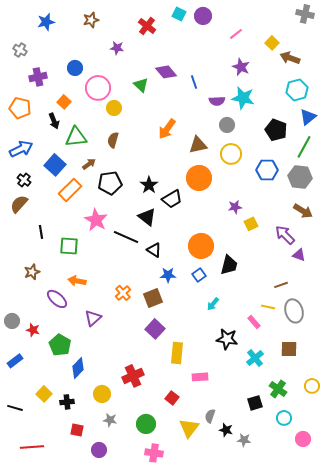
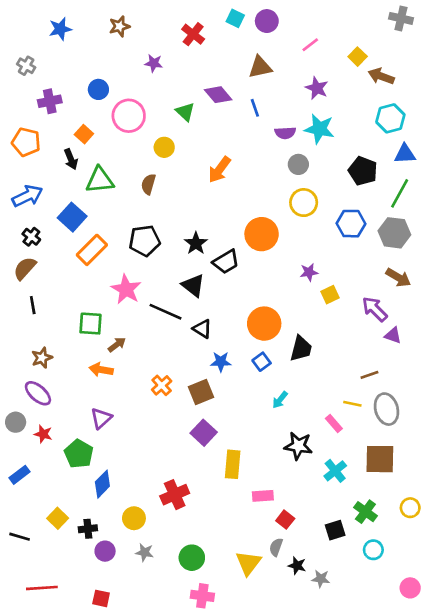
yellow circle: (114, 108) -> (164, 147), moved
blue triangle: (308, 117) -> (405, 154), turned 36
brown triangle: (198, 145) -> (260, 67), moved
brown arrow: (89, 164) -> (117, 345), moved
black line: (41, 232) -> (33, 305), moved
purple ellipse: (57, 299) -> (38, 393), moved
purple triangle: (93, 318) -> (101, 418), moved
brown square: (289, 349) -> (380, 459), size x1.4
red square: (172, 398) -> (285, 520), moved
red square: (77, 430) -> (101, 598), moved
pink circle: (303, 439) -> (410, 588), moved
purple circle: (99, 450) -> (105, 551), moved

